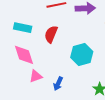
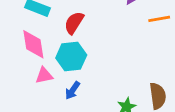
cyan hexagon: (82, 55) -> (71, 57), moved

